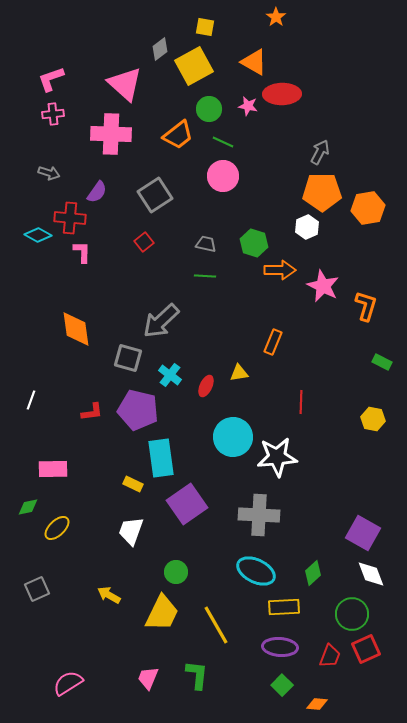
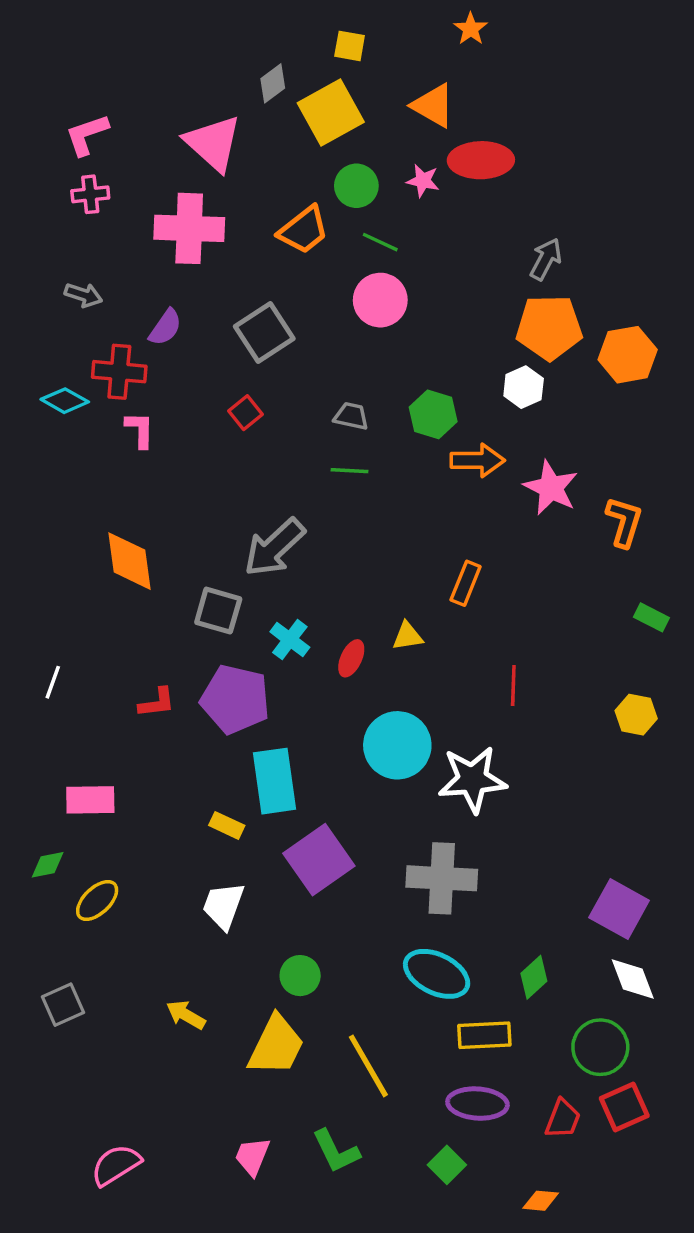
green L-shape: (197, 675) -> (336, 1151), turned 148
green square: (282, 685) -> (447, 1165), moved

